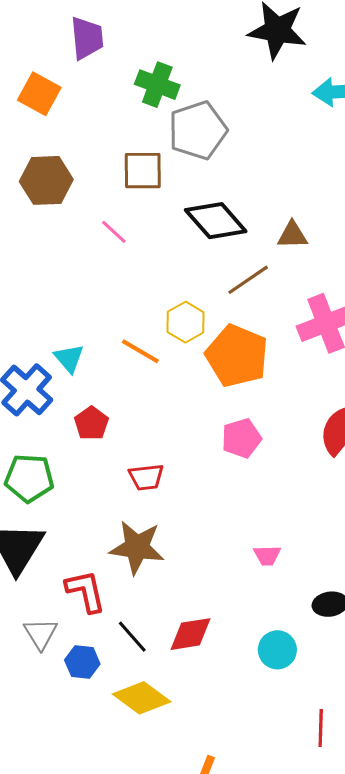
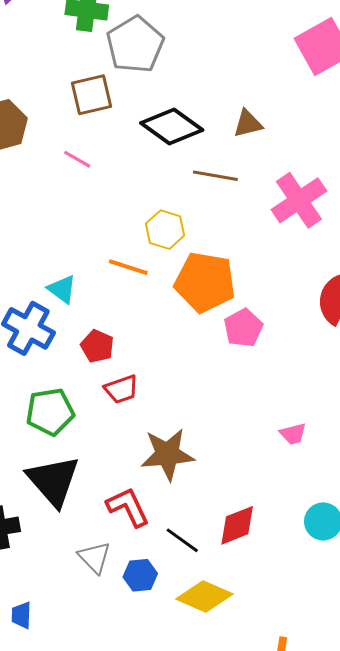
brown line: (248, 280) -> (215, 176), turned 57
orange pentagon: (237, 356) -> (205, 282), moved
red trapezoid: (146, 477) -> (121, 389), moved

